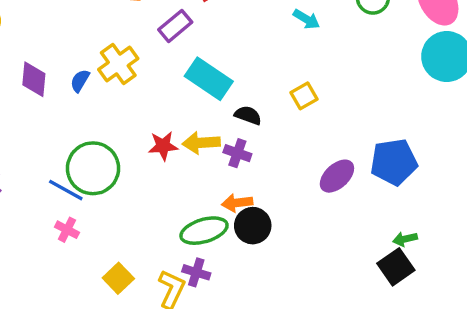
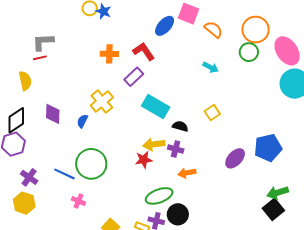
blue semicircle: (80, 81) -> (82, 121), moved
red star: (163, 146) -> (144, 160), moved
blue line: (66, 190) -> (64, 174), moved
orange arrow: (237, 203) -> (187, 173), moved
black circle: (253, 226) -> (178, 214), moved
green arrow: (405, 239) -> (278, 193), size x1.5

